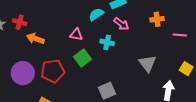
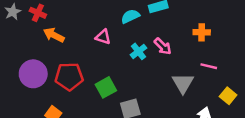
pink arrow: (121, 24) -> (163, 46), moved
pink line: (180, 35) -> (209, 66), moved
cyan cross: (107, 42) -> (138, 51), turned 32
green square: (83, 58) -> (106, 87), moved

